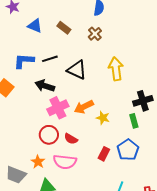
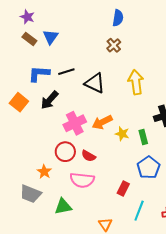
blue triangle: (35, 26) -> (51, 37), turned 42
brown rectangle: (64, 28) -> (29, 39), moved
black arrow: (45, 86) -> (50, 100), moved, turned -66
green rectangle: (134, 121) -> (143, 137), moved
red rectangle: (104, 154) -> (123, 189), moved
orange star: (38, 162) -> (44, 172), moved

